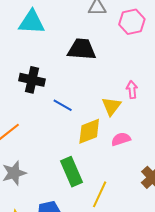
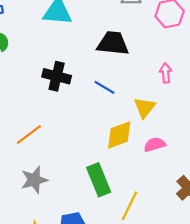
pink arrow: (132, 90) -> (166, 73), moved
blue line: (63, 105) -> (105, 87), moved

